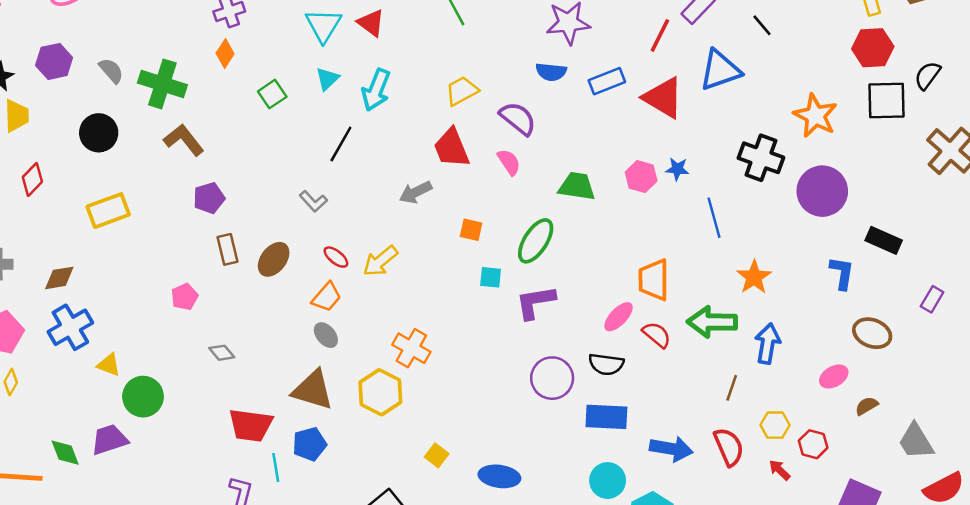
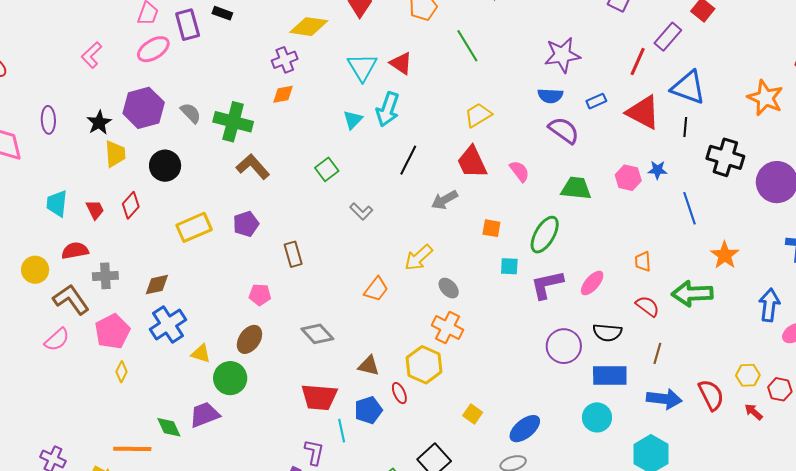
black line: (762, 25) -> (685, 127), moved, turned 48
orange diamond: (225, 53) -> (283, 94), turned 50
purple hexagon: (54, 61) -> (144, 108), size x1.4
blue triangle: (720, 70) -> (688, 87), turned 42
cyan triangle: (327, 79) -> (353, 120), moved
blue rectangle: (607, 81) -> (596, 101), size x0.7
cyan arrow: (376, 90) -> (388, 109), moved
green square: (272, 94) -> (327, 169), moved
orange star: (815, 116) -> (765, 98), moved
purple semicircle: (518, 118) -> (564, 130), moved
black circle: (99, 133) -> (165, 166), moved
black line: (341, 144) -> (408, 160), moved
purple pentagon: (209, 198) -> (246, 224), moved
red ellipse: (336, 257) -> (399, 393), moved, turned 30
brown ellipse: (274, 259) -> (249, 339), moved
orange trapezoid: (654, 280) -> (643, 261), size x0.6
pink pentagon: (185, 297) -> (260, 295), turned 30
pink ellipse: (619, 317) -> (592, 283), moved
gray ellipse: (326, 335) -> (449, 288), moved
blue arrow: (768, 343) -> (769, 305), moved
gray diamond: (222, 353) -> (317, 334), moved, size x1.5
brown line: (732, 388) -> (657, 353), moved
brown triangle: (313, 390) -> (369, 366), size x0.6
blue ellipse: (499, 476) -> (525, 429), turned -44
cyan circle: (608, 481) -> (597, 417), moved

